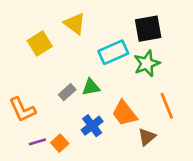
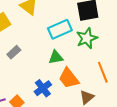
green triangle: (91, 87) -> (56, 57), moved
gray rectangle: (67, 92) -> (14, 52), moved

